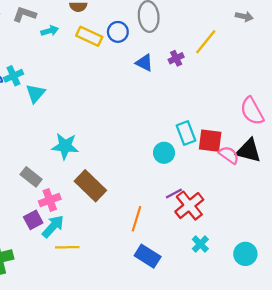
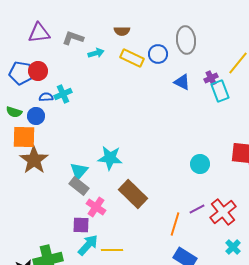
cyan triangle: (35, 93) -> (79, 171), moved
cyan rectangle: (186, 133) -> (220, 91), moved
purple line: (174, 193) -> (197, 209), moved
pink cross: (50, 200) -> (96, 207), turned -36
purple square: (33, 220) -> (81, 225), turned 30
cyan arrow: (53, 226) -> (88, 245), moved

